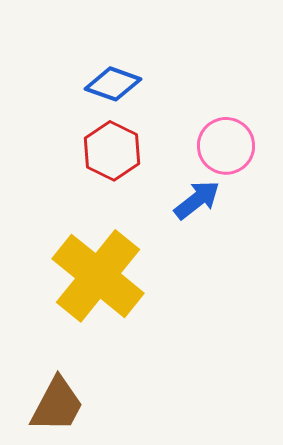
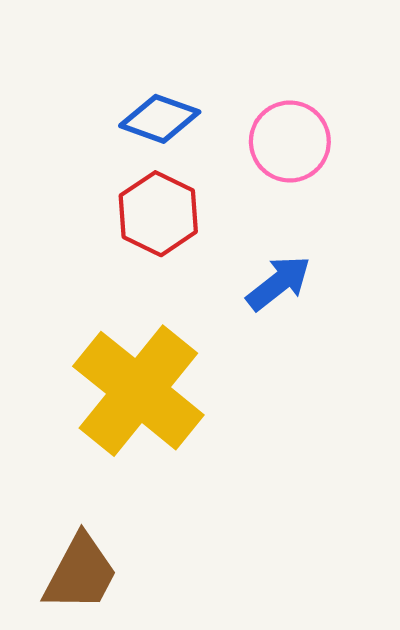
pink circle: (226, 146) -> (290, 142), moved

